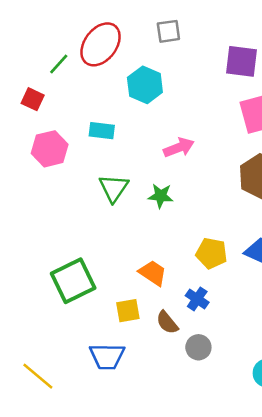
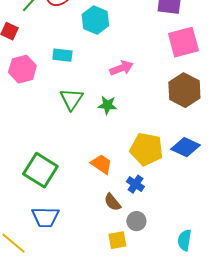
yellow pentagon: (212, 253) -> (146, 149), size x1.4
green square: (73, 281) -> (40, 170), turned -32
yellow square: (128, 311) -> (117, 240), moved
blue trapezoid: (107, 356) -> (45, 217), moved

